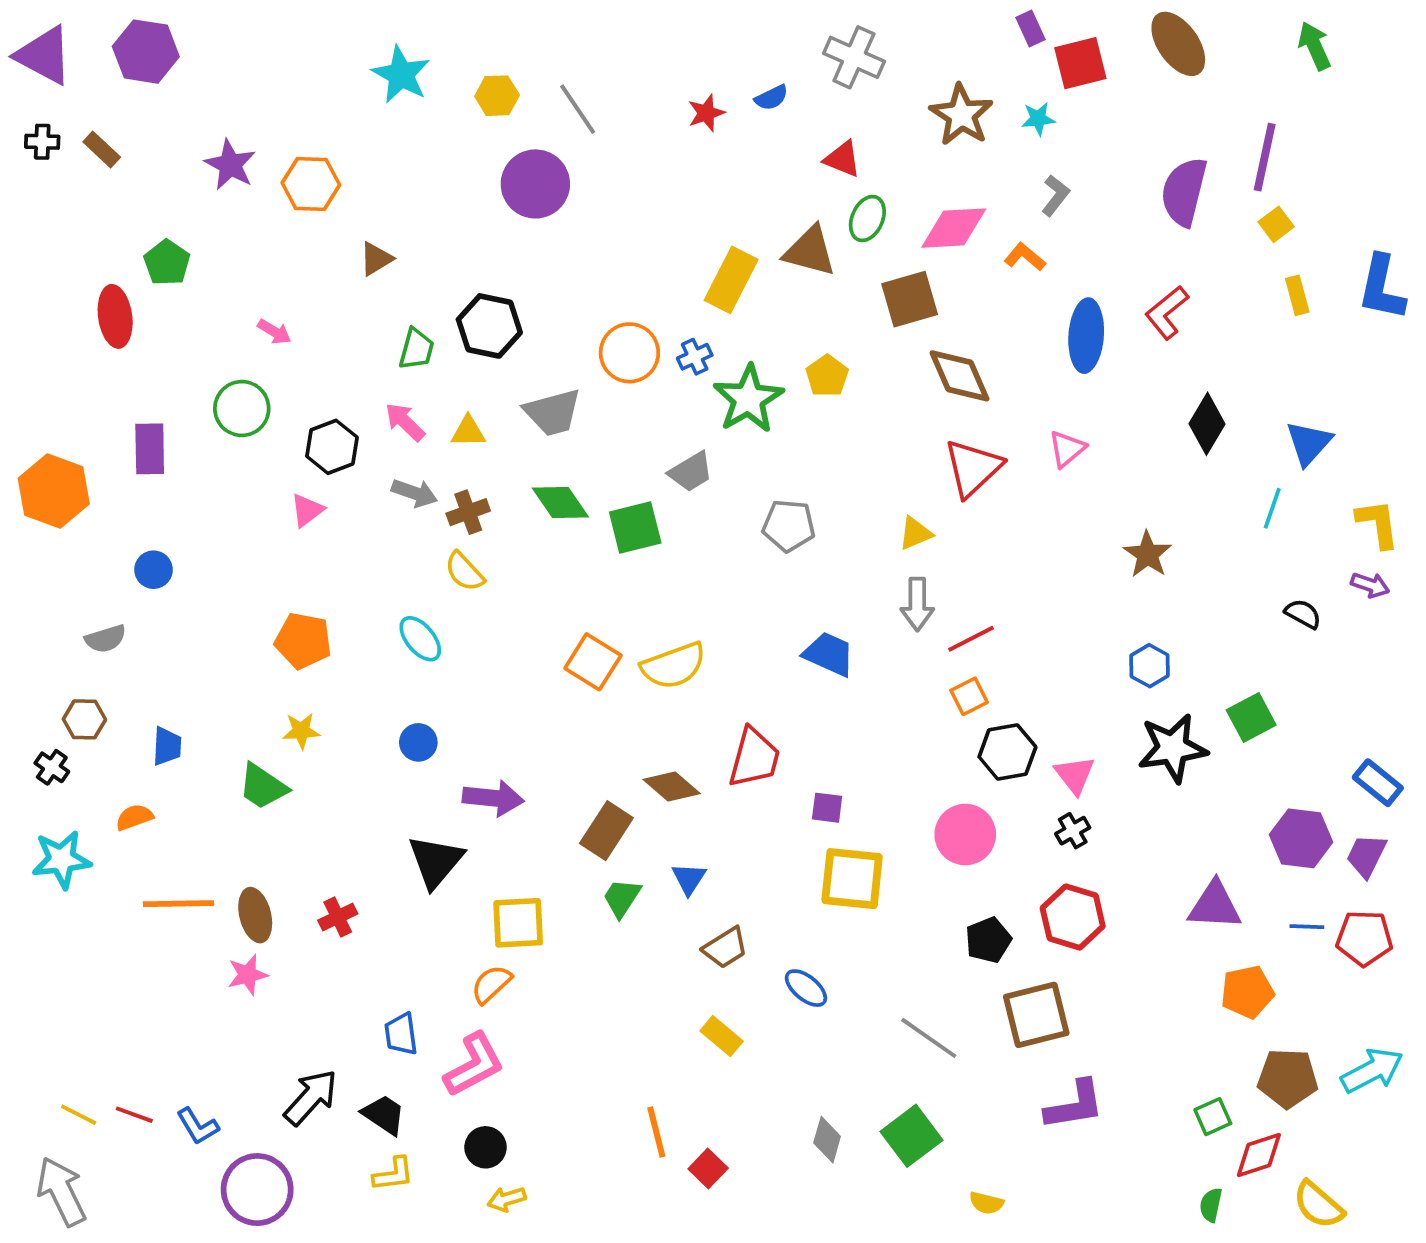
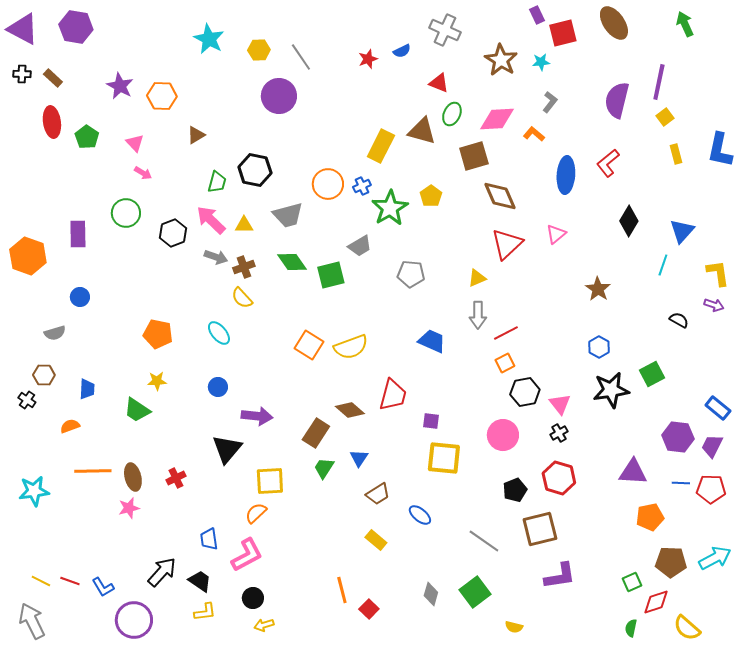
red ellipse: (115, 316) -> (52, 122), moved
pink arrow: (405, 422) -> (211, 220), size x1.4
pink triangle: (307, 510) -> (135, 143), moved, turned -36
cyan star: (61, 859) -> (34, 491), moved

